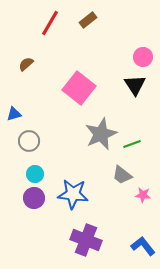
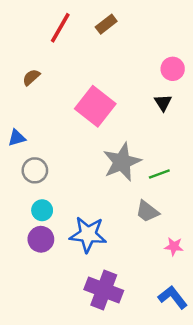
black triangle: (135, 85) -> (163, 103), size x0.7
pink star: (143, 195) -> (174, 247), moved

